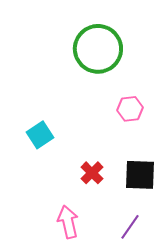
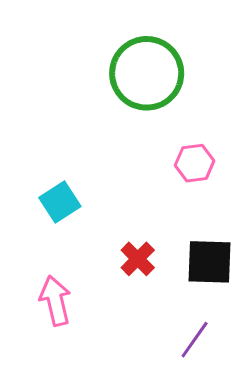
pink arrow: (68, 222) -> (55, 301), moved

